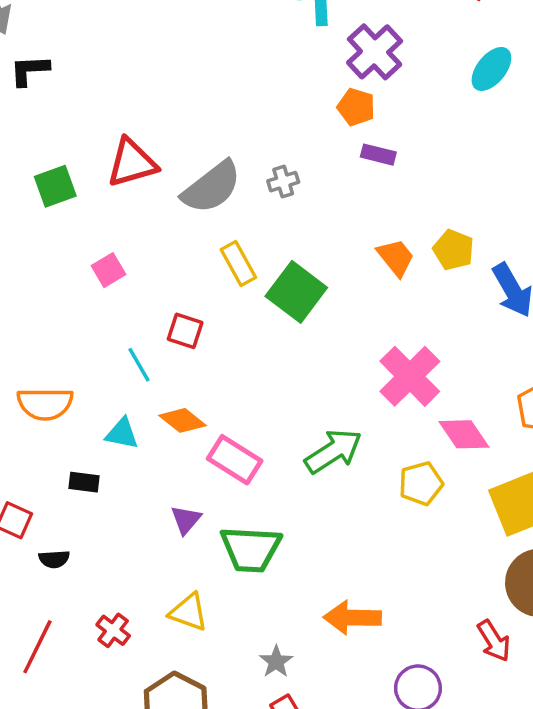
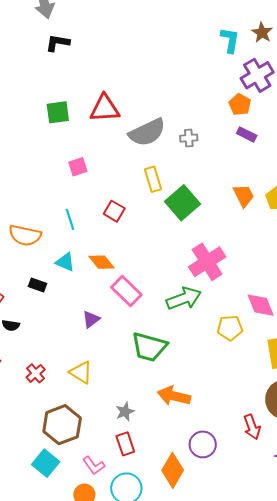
cyan line: (139, 365) -> (70, 219), moved
pink cross: (410, 376) -> (207, 262), moved
green trapezoid: (251, 549) -> (149, 347), moved

